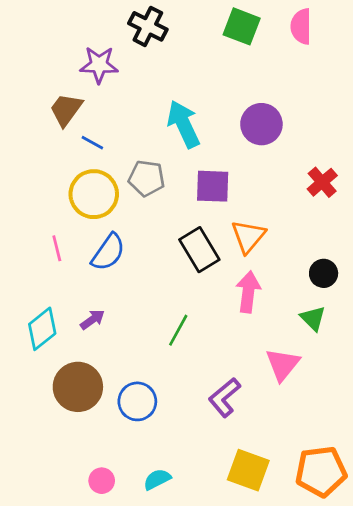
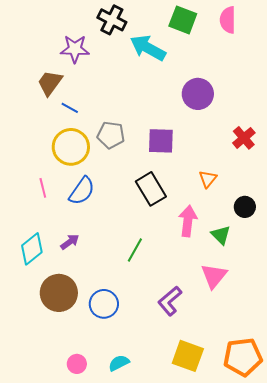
cyan arrow: (184, 124) -> (148, 48), moved, turned -36
orange triangle: (248, 236) -> (208, 179), moved, size x0.7
green triangle: (313, 318) -> (221, 235), moved

